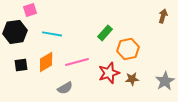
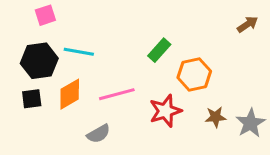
brown arrow: (163, 16) -> (247, 24), turned 40
black hexagon: (15, 32) -> (39, 61), moved
brown star: (132, 79) -> (216, 117), moved

